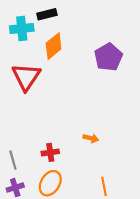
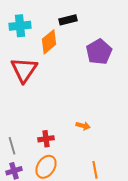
black rectangle: (47, 14) -> (68, 20), moved

